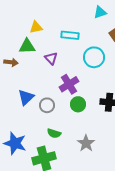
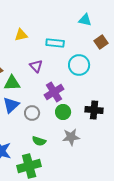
cyan triangle: (100, 12) -> (85, 20), turned 32
green triangle: (27, 46) -> (12, 83), moved
gray star: (86, 143) -> (71, 137), moved, turned 30

